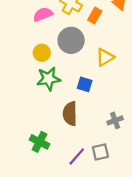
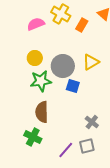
gray circle: (71, 40) -> (63, 66), moved
brown semicircle: (70, 114) -> (42, 112), moved
gray cross: (115, 120) -> (92, 122), moved, turned -32

